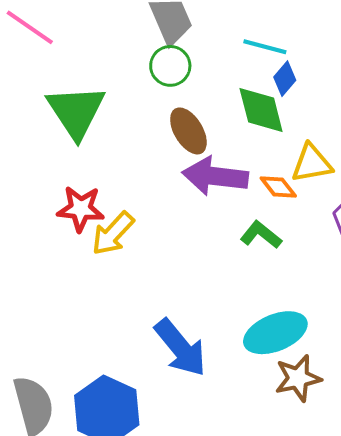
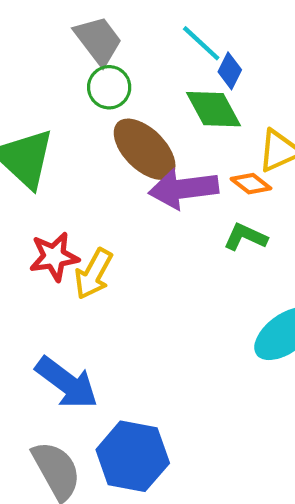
cyan line: (265, 47) -> (201, 43), turned 42
brown ellipse: (188, 131) -> (145, 149), size x1.4
blue arrow: (180, 348) -> (67, 383), moved

